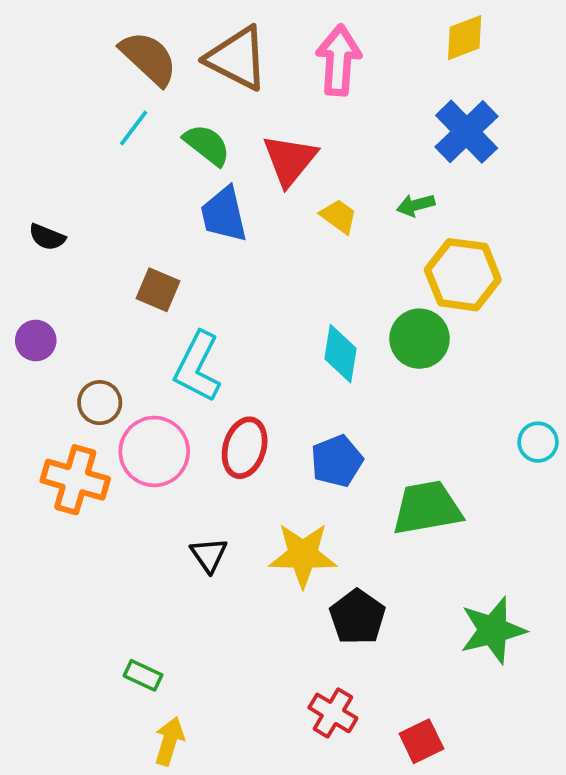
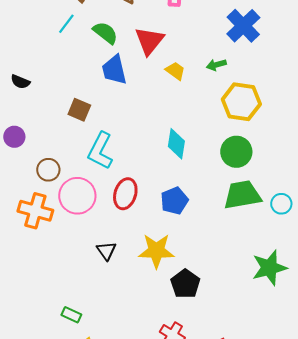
green circle: (419, 339) -> (236, 152), moved
cyan circle: (538, 442) -> (281, 204), moved
green trapezoid: (427, 508) -> (242, 195), moved
green star: (493, 630) -> (269, 268), moved

